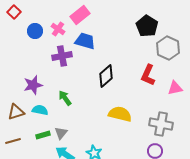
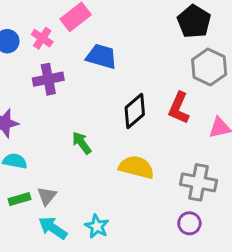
black pentagon: (147, 26) -> (194, 21), moved
blue trapezoid: (85, 41) -> (101, 56), moved
black diamond: (106, 76) -> (135, 111), moved
green arrow: (65, 98) -> (82, 143), moved

